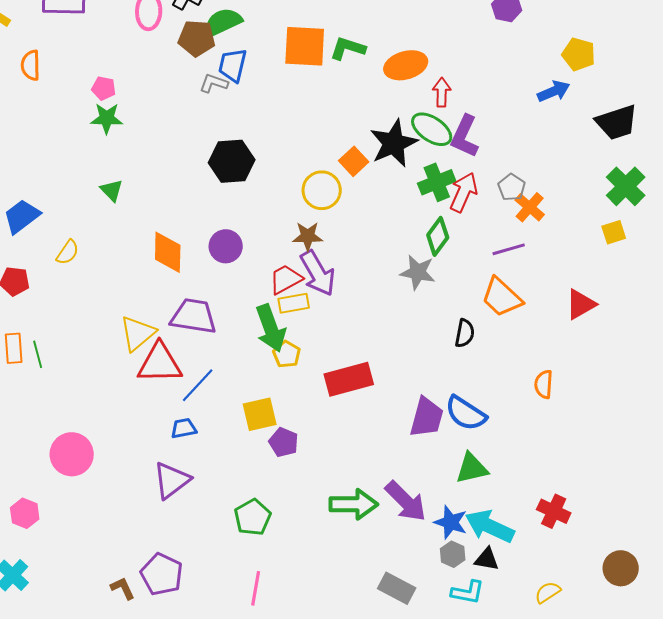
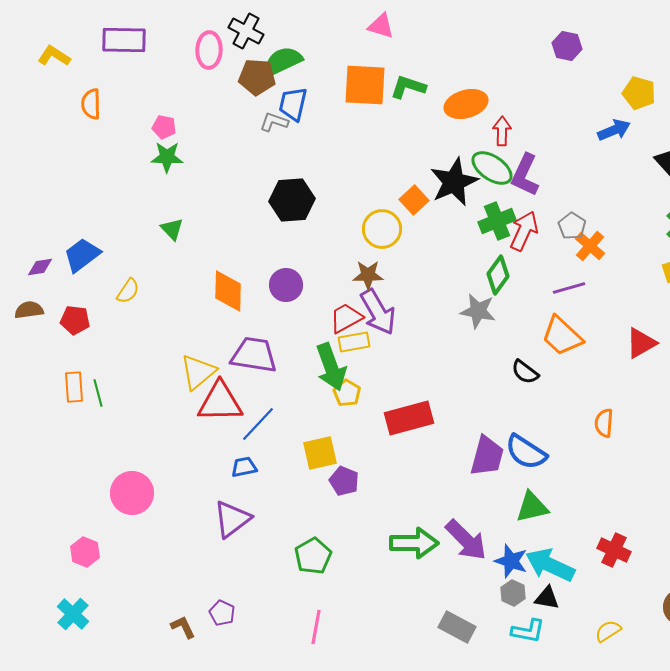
black semicircle: (465, 333) -> (525, 372), turned 116
purple pentagon: (162, 574) -> (222, 613), size x0.6

